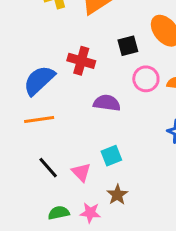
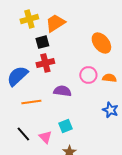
black square: (128, 46) -> (42, 42), moved
red cross: (81, 61) -> (45, 63), turned -30
orange line: (39, 119) -> (31, 102), moved

